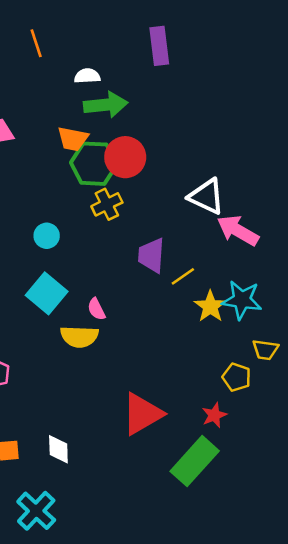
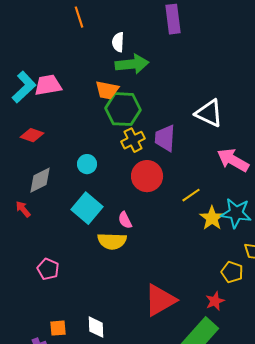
white semicircle: (87, 76) -> (118, 42), turned -84
red circle: (125, 157) -> (147, 176), moved
white triangle: (206, 196) -> (209, 113), moved
purple trapezoid: (151, 255) -> (165, 138), moved

